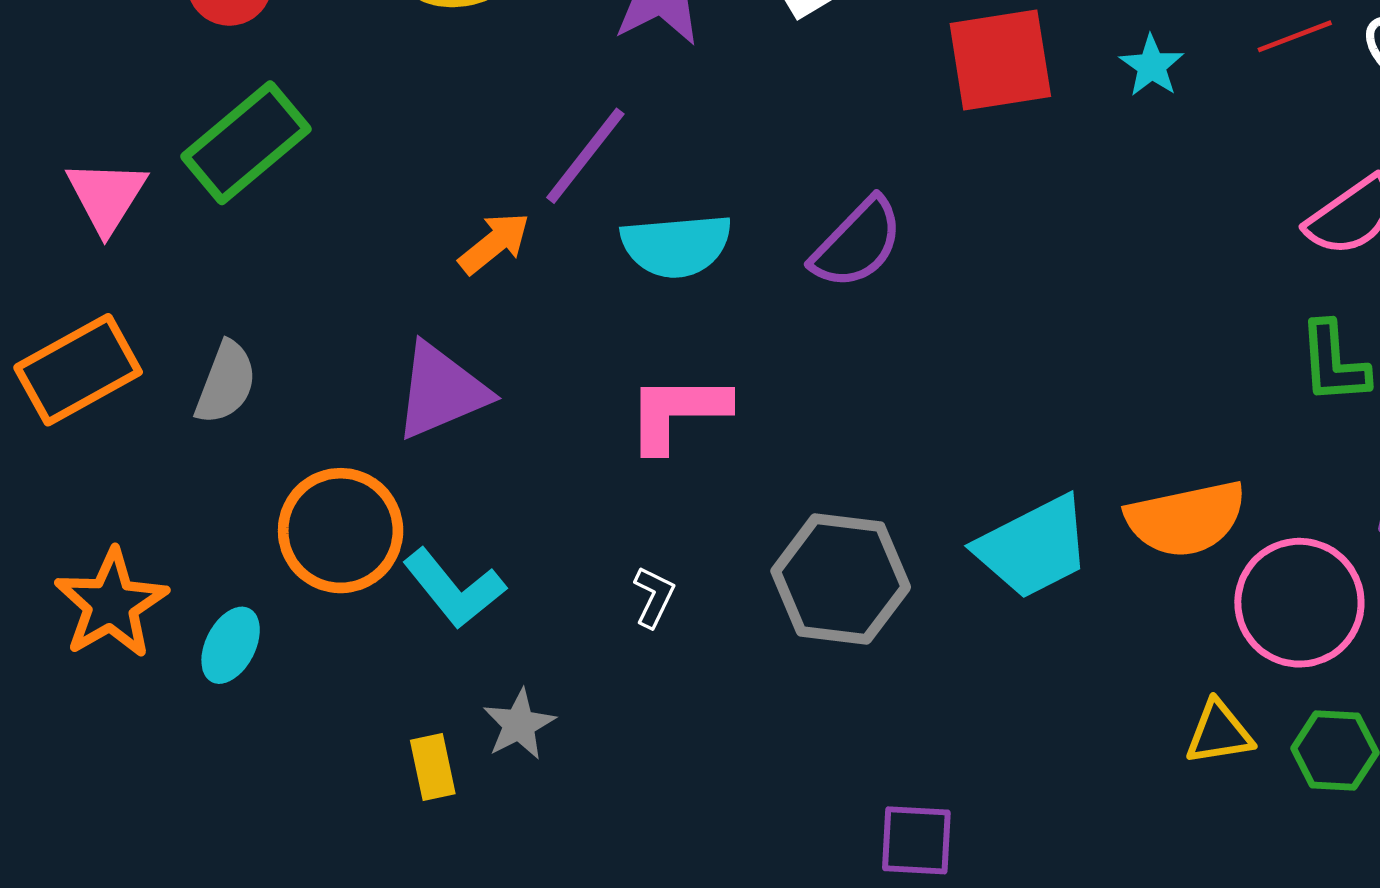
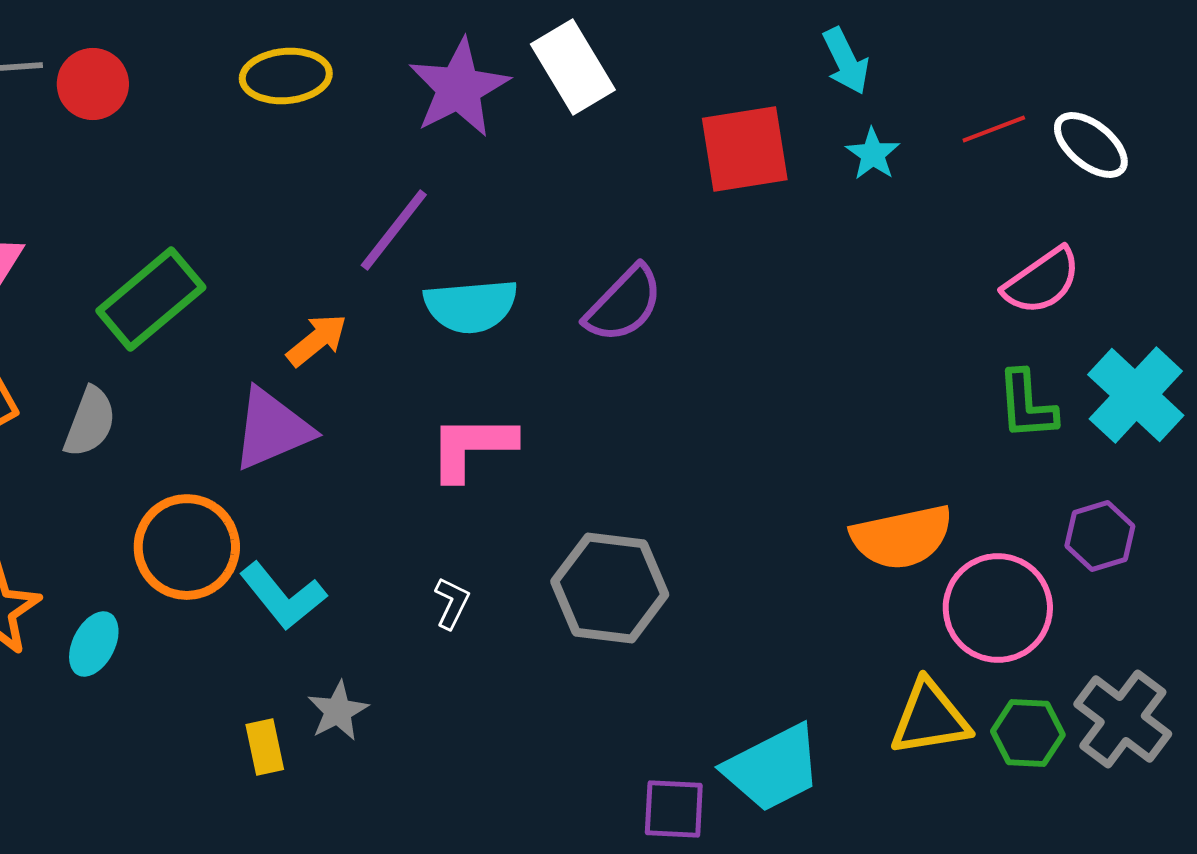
green rectangle: (246, 143) -> (151, 299), moved
orange arrow: (494, 243) -> (317, 340), moved
cyan trapezoid: (1033, 547) -> (773, 768), moved
yellow triangle: (1219, 733) -> (930, 718), size x1.4

